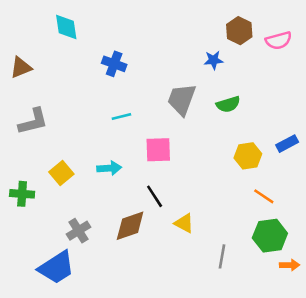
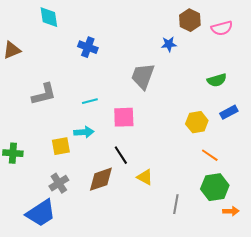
green semicircle: (228, 104) -> (217, 80), moved
cyan line: (121, 117) -> (90, 101), moved
gray L-shape: (33, 121) -> (44, 94), moved
yellow square: (61, 173) -> (61, 146), moved, turned 30

